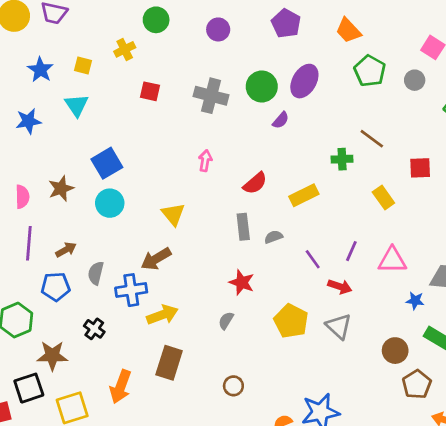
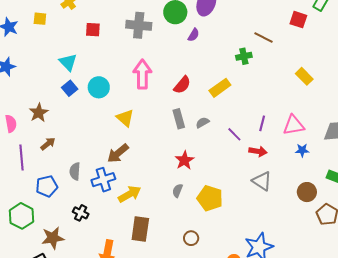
cyan triangle: (77, 105) -> (68, 62), moved
pink arrow: (205, 161) -> (142, 74), size x1.8
blue square: (107, 163) -> (70, 88), size x0.7
red square: (420, 168) -> (298, 20), moved, turned 30
yellow rectangle: (383, 197) -> (304, 76), moved
cyan circle: (110, 203) -> (99, 87), moved
brown arrow: (66, 250) -> (48, 144), moved
red star: (242, 282) -> (184, 160), turned 30
blue star: (415, 301) -> (302, 150), moved
yellow pentagon: (291, 321) -> (210, 198), moved

